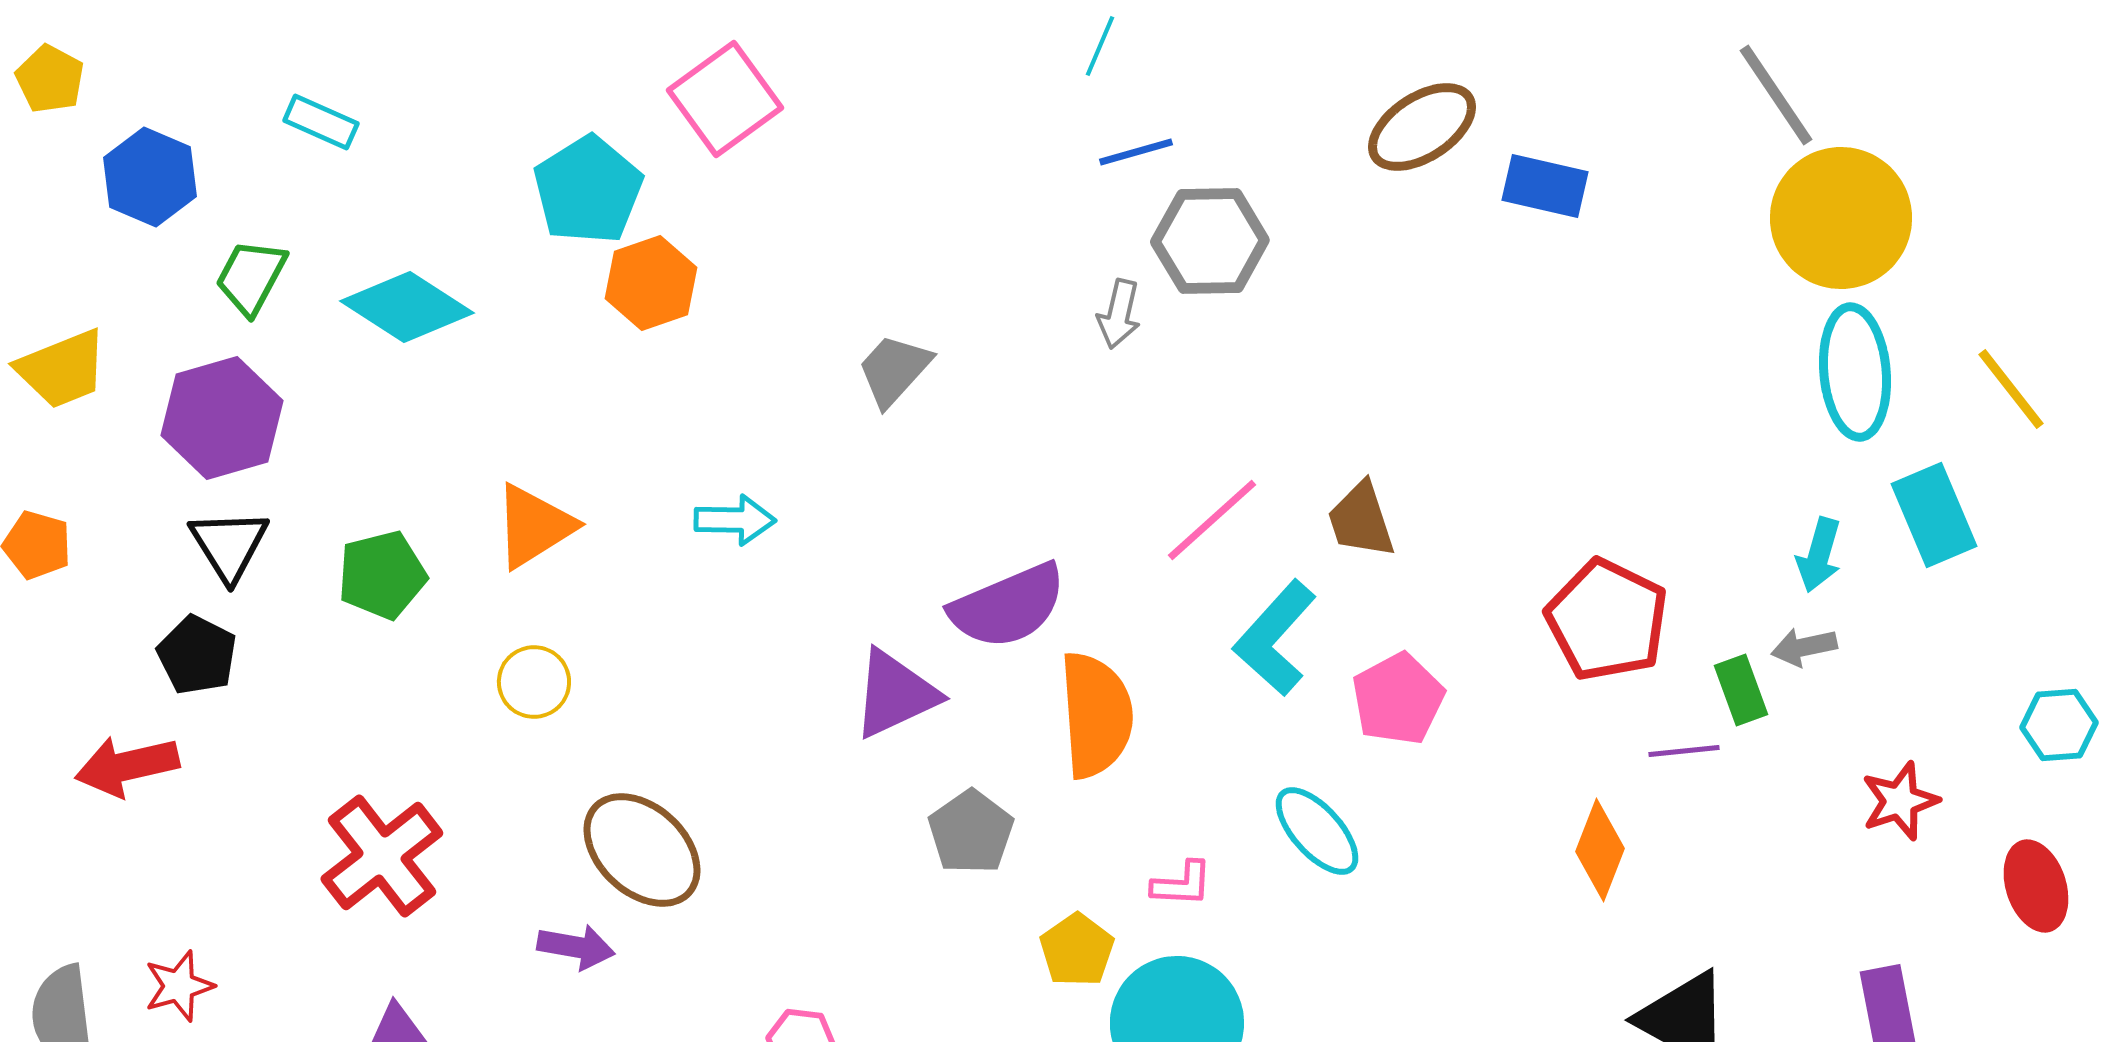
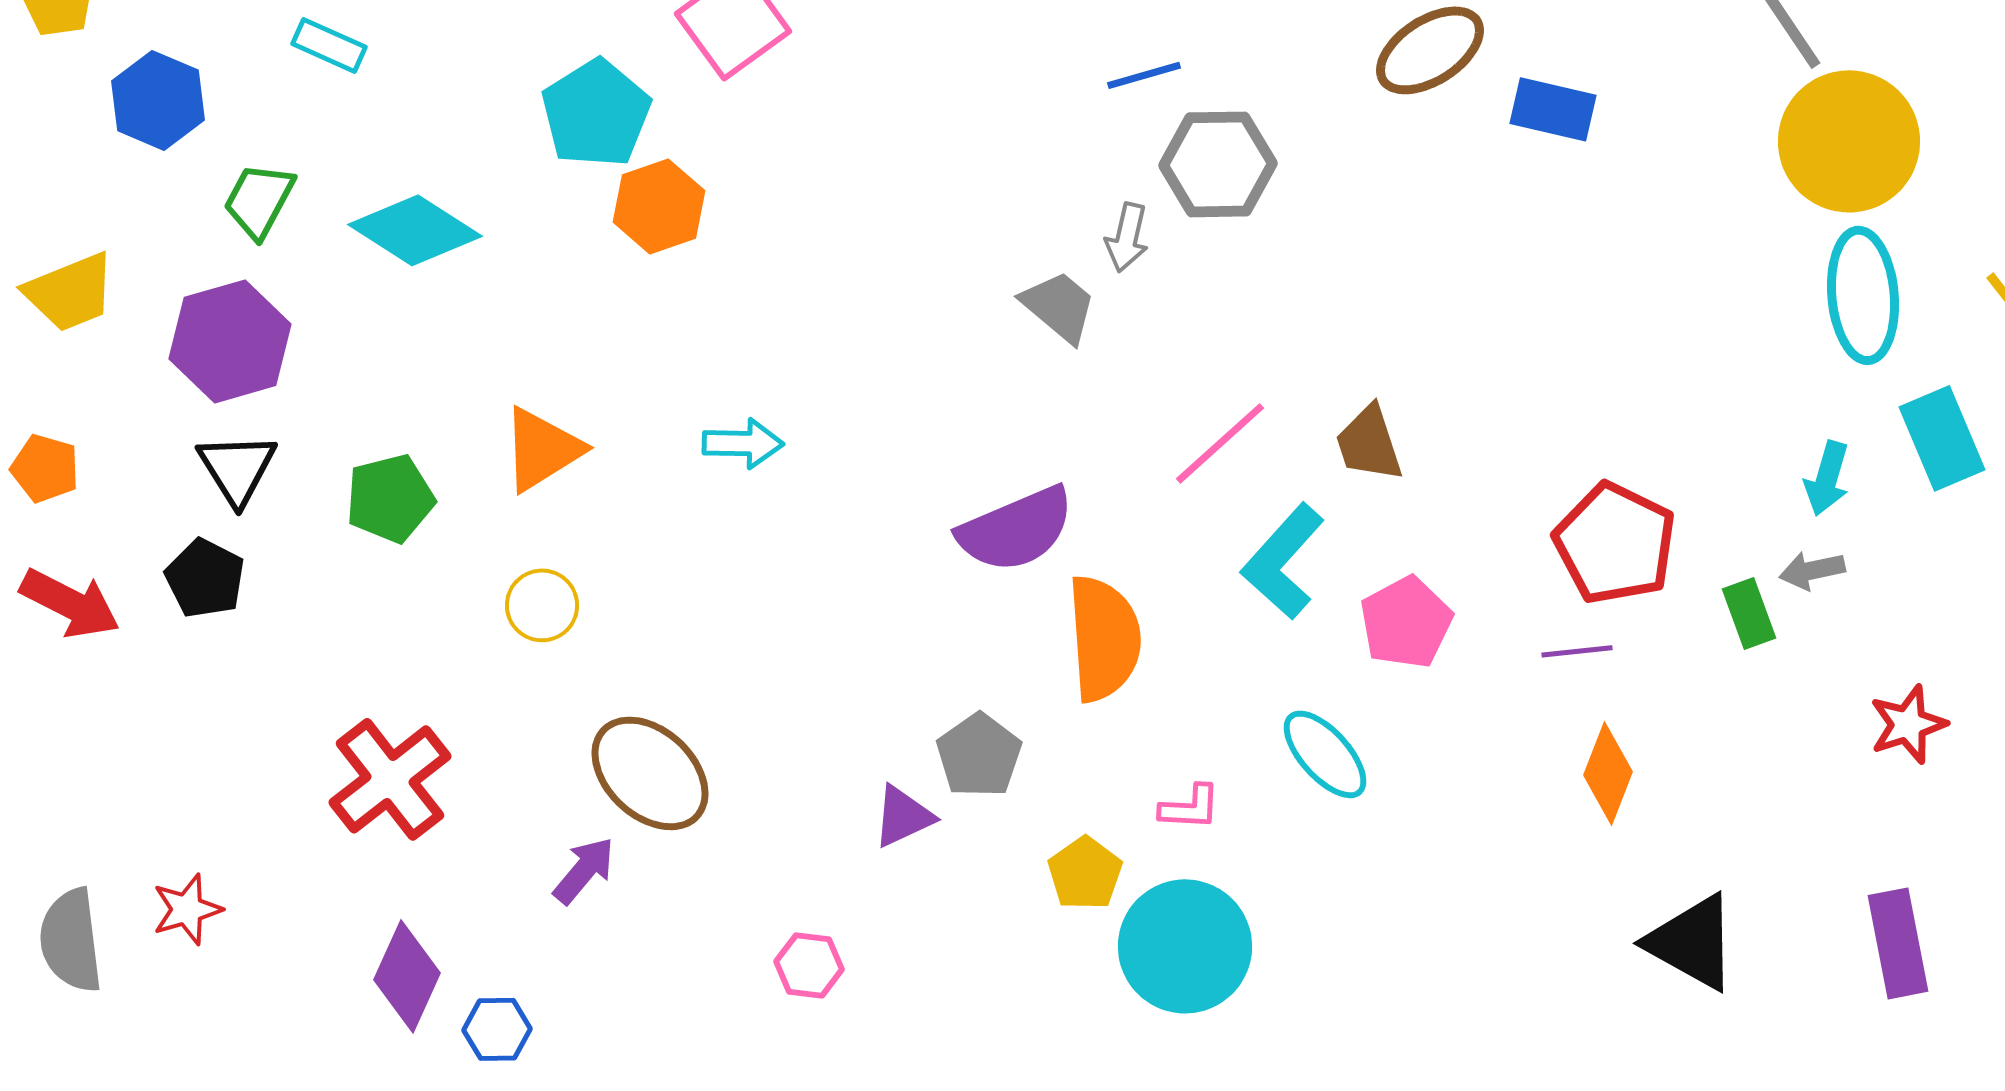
gray trapezoid: (894, 370) -> (1059, 306), moved, turned 88
purple triangle: (895, 694) -> (903, 816), moved, size x0.7
purple line: (1684, 751) -> (1577, 651), moved
red arrow: (127, 766) -> (70, 603), moved, turned -140
purple arrow: (576, 947) -> (584, 870), turned -60

